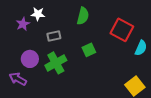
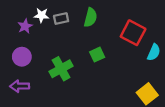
gray rectangle: (54, 36) -> (61, 19), moved
purple circle: (30, 59) -> (22, 57), moved
purple arrow: (18, 79) -> (20, 86), turned -30

